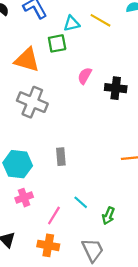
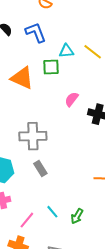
gray cross: (32, 102) -> (33, 136), moved, turned -32
gray rectangle: (61, 157) -> (40, 169), turned -35
green arrow: (108, 216) -> (77, 216), moved

